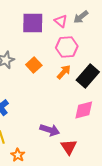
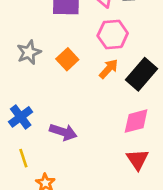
purple arrow: (50, 130) -> (63, 132), moved
red triangle: (69, 147) -> (137, 160), moved

